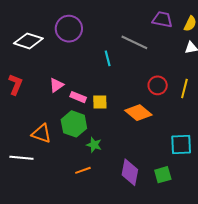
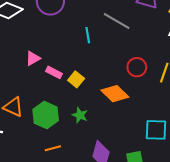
yellow square: (100, 102) -> (76, 79), turned 35
green hexagon: (74, 124) -> (46, 115), moved
green star: (94, 145) -> (80, 115), moved

